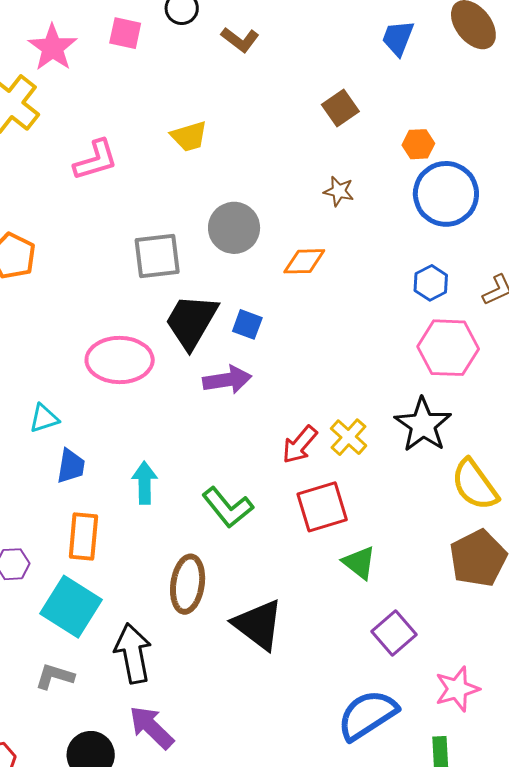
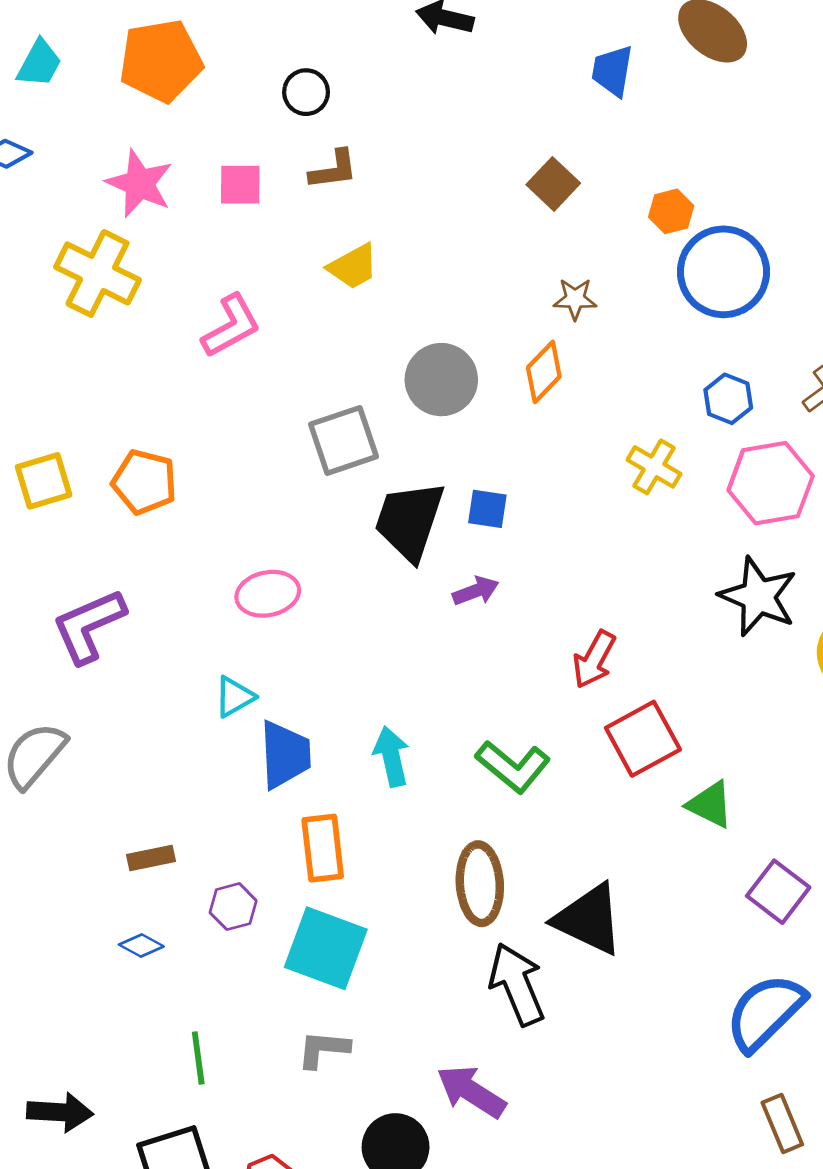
pink square: (125, 33) -> (240, 185), moved
brown L-shape: (240, 40) -> (333, 170), moved, turned -33
orange diamond: (304, 261) -> (544, 372), moved, turned -33
pink ellipse: (120, 360) -> (268, 594), moved, size x0.7
purple arrow: (227, 380) -> (476, 591), size x0.7
yellow cross: (349, 437) -> (654, 467), moved
blue trapezoid: (71, 466) -> (285, 755), size x1.4
black arrow: (133, 653) -> (517, 984), moved

